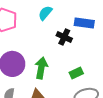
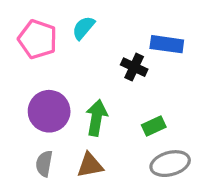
cyan semicircle: (45, 13) -> (83, 28), moved

